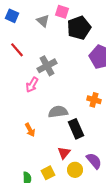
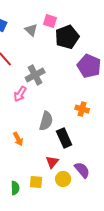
gray semicircle: (58, 112) -> (46, 121), turned 114
yellow square: (48, 173) -> (36, 182), turned 32

